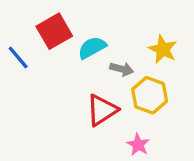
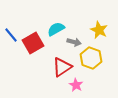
red square: (54, 31) -> (33, 43), moved
pink star: (138, 145) -> (76, 85), moved

